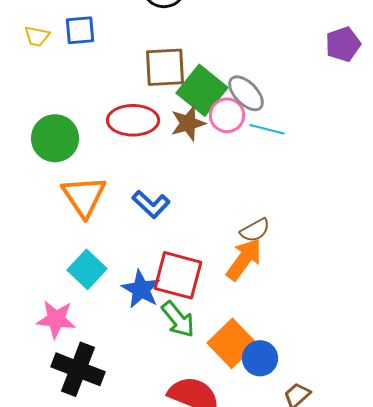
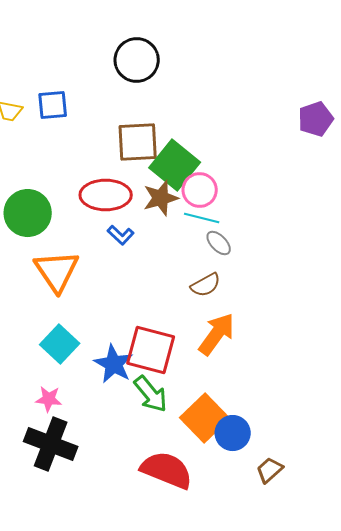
gray ellipse: (246, 93) -> (219, 243), moved, size x0.7
cyan line: (267, 129) -> (202, 218), moved
blue L-shape: (151, 204) -> (121, 235), moved, size x0.7
brown semicircle: (255, 230) -> (206, 285), moved
pink star: (56, 319) -> (49, 399), moved, size x0.7

